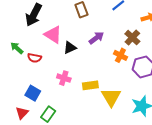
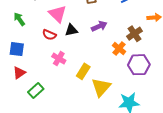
red semicircle: (34, 58) -> (49, 35), moved
yellow rectangle: (90, 85) -> (83, 71), turned -63
blue square: (33, 93) -> (17, 49), moved, turned -35
red triangle: (22, 113) -> (19, 73), moved

